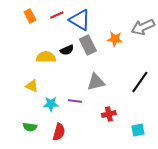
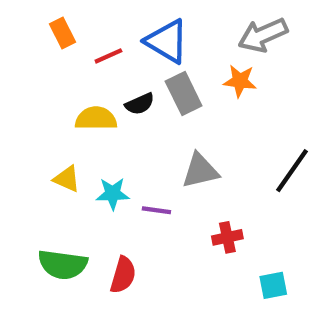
red line: (57, 15) -> (108, 56), moved
gray arrow: (143, 27) -> (263, 35), moved
cyan star: (51, 104) -> (113, 194), moved
green semicircle: (30, 127) -> (63, 265), size x1.6
cyan square: (138, 130) -> (273, 285), moved

